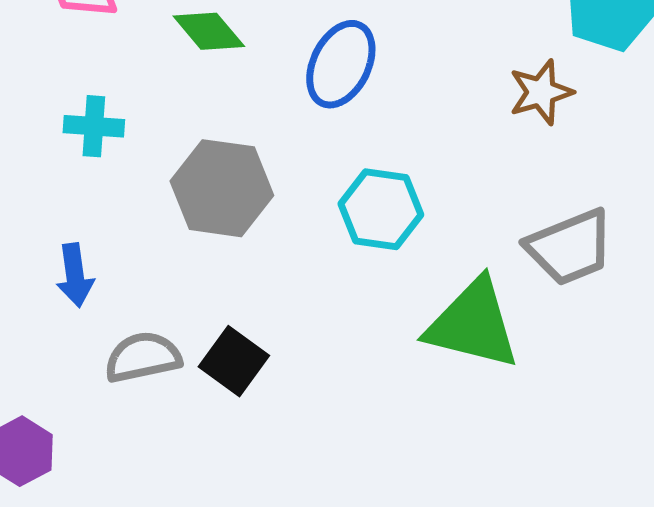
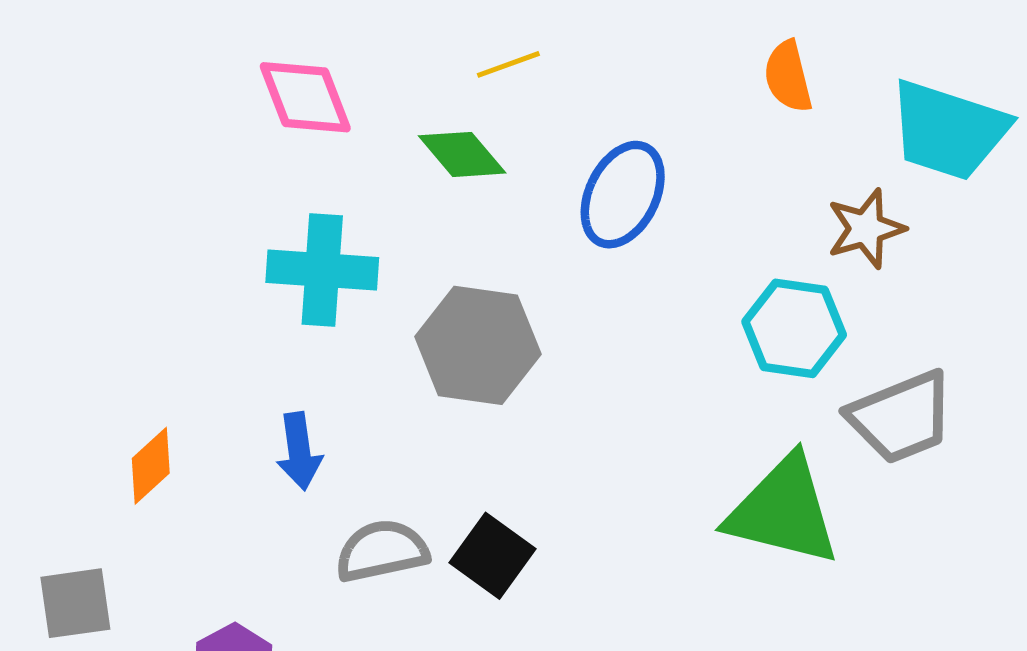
cyan cross: (94, 126) -> (322, 270), size x1.5
cyan hexagon: (381, 209) -> (794, 328), moved

